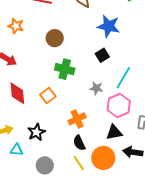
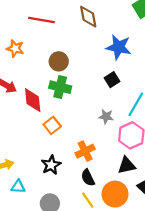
green cross: (65, 69) -> (60, 87), moved
red diamond: (17, 93) -> (33, 100), moved
black star: (36, 132) -> (51, 165), moved

